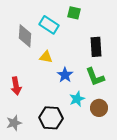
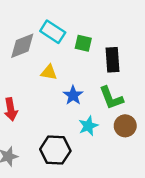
green square: (74, 13) -> (83, 43), moved
gray diamond: (25, 36) -> (22, 46), turned 65
brown circle: (99, 108) -> (125, 126), moved

